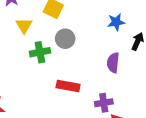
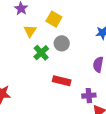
green cross: (40, 52) -> (41, 53), turned -35

